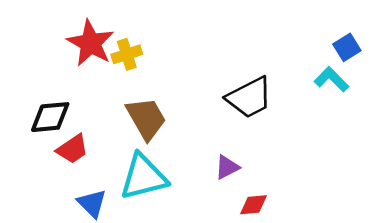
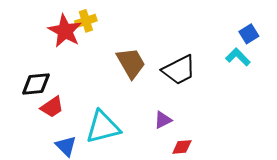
yellow cross: (127, 54) -> (86, 21), moved
brown trapezoid: (146, 118) -> (131, 63), moved

